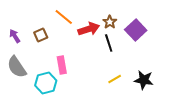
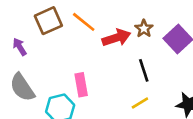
brown square: (41, 35) -> (48, 21), moved, size x1.5
black line: (109, 43) -> (144, 70), moved
yellow line: (115, 79) -> (140, 103), moved

